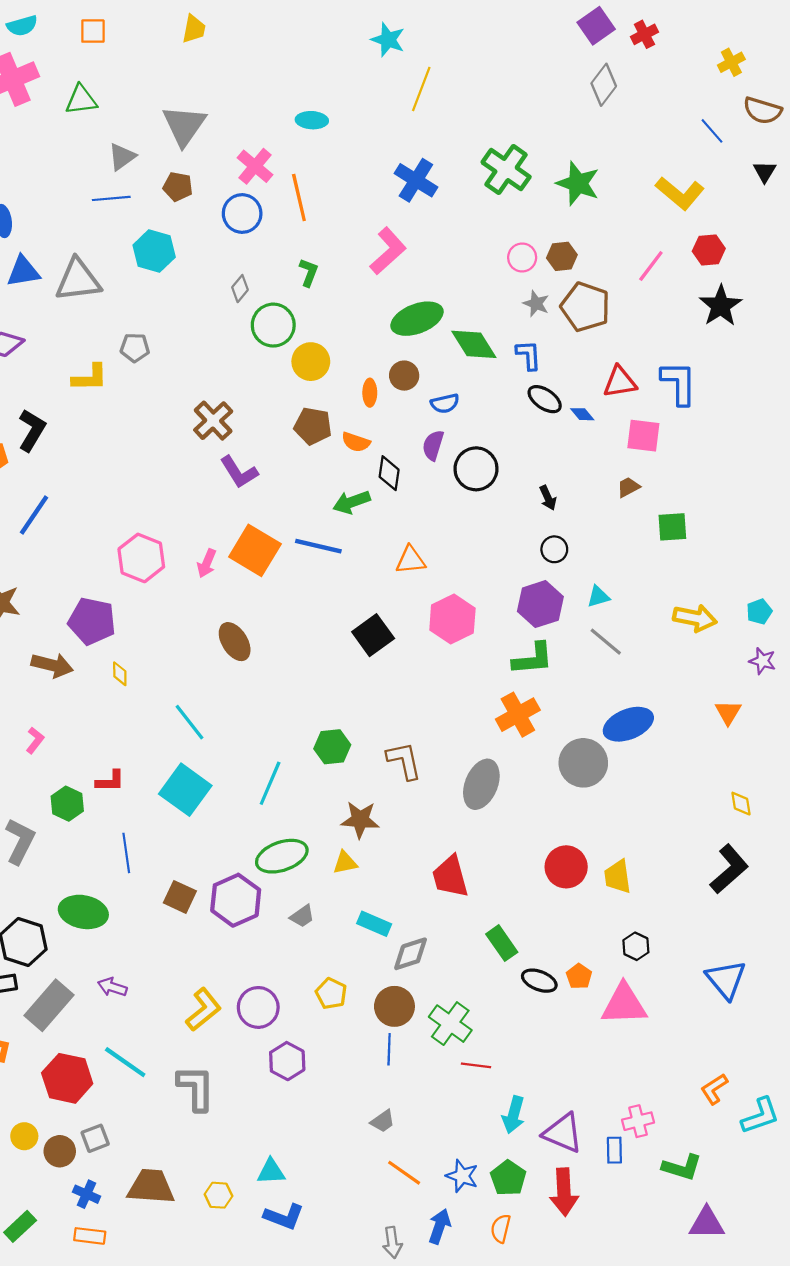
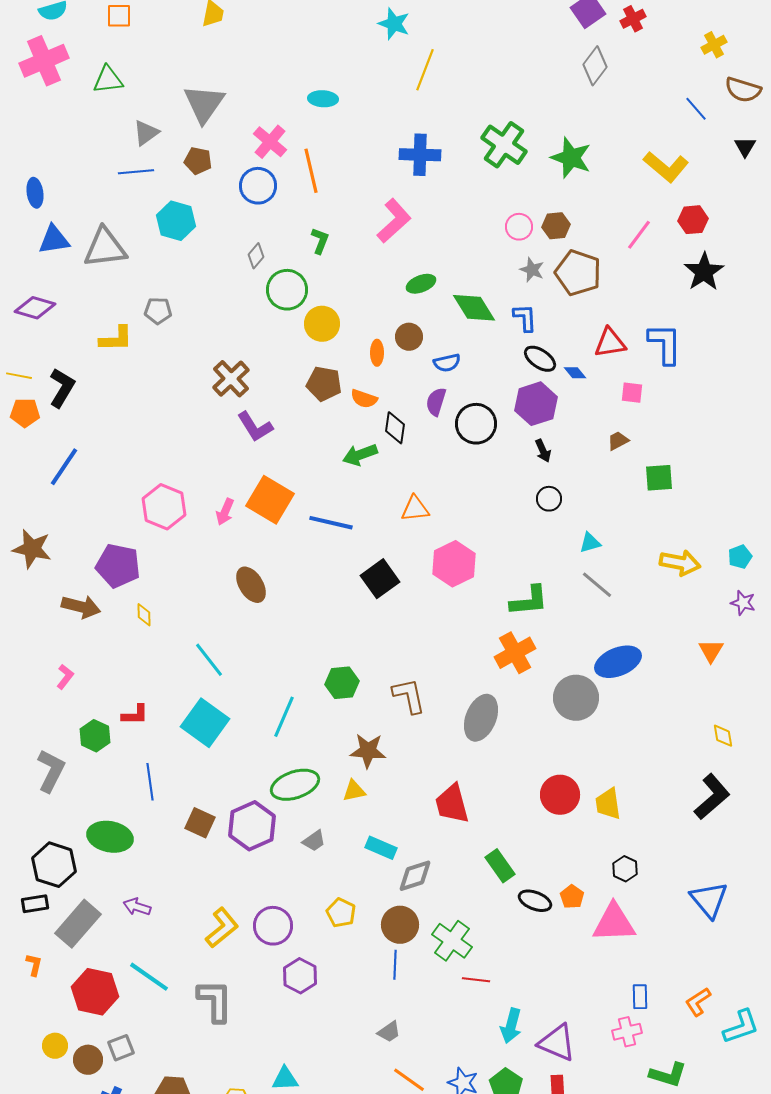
blue cross: (416, 180) -> (420, 155), turned -30
green ellipse: (417, 319) -> (421, 284), size x0.6
pink square: (643, 436) -> (632, 393), size x0.7
blue line: (318, 546) -> (331, 523), moved
purple hexagon: (540, 604) -> (536, 404), moved
blue rectangle: (614, 1150) -> (640, 997), moved

